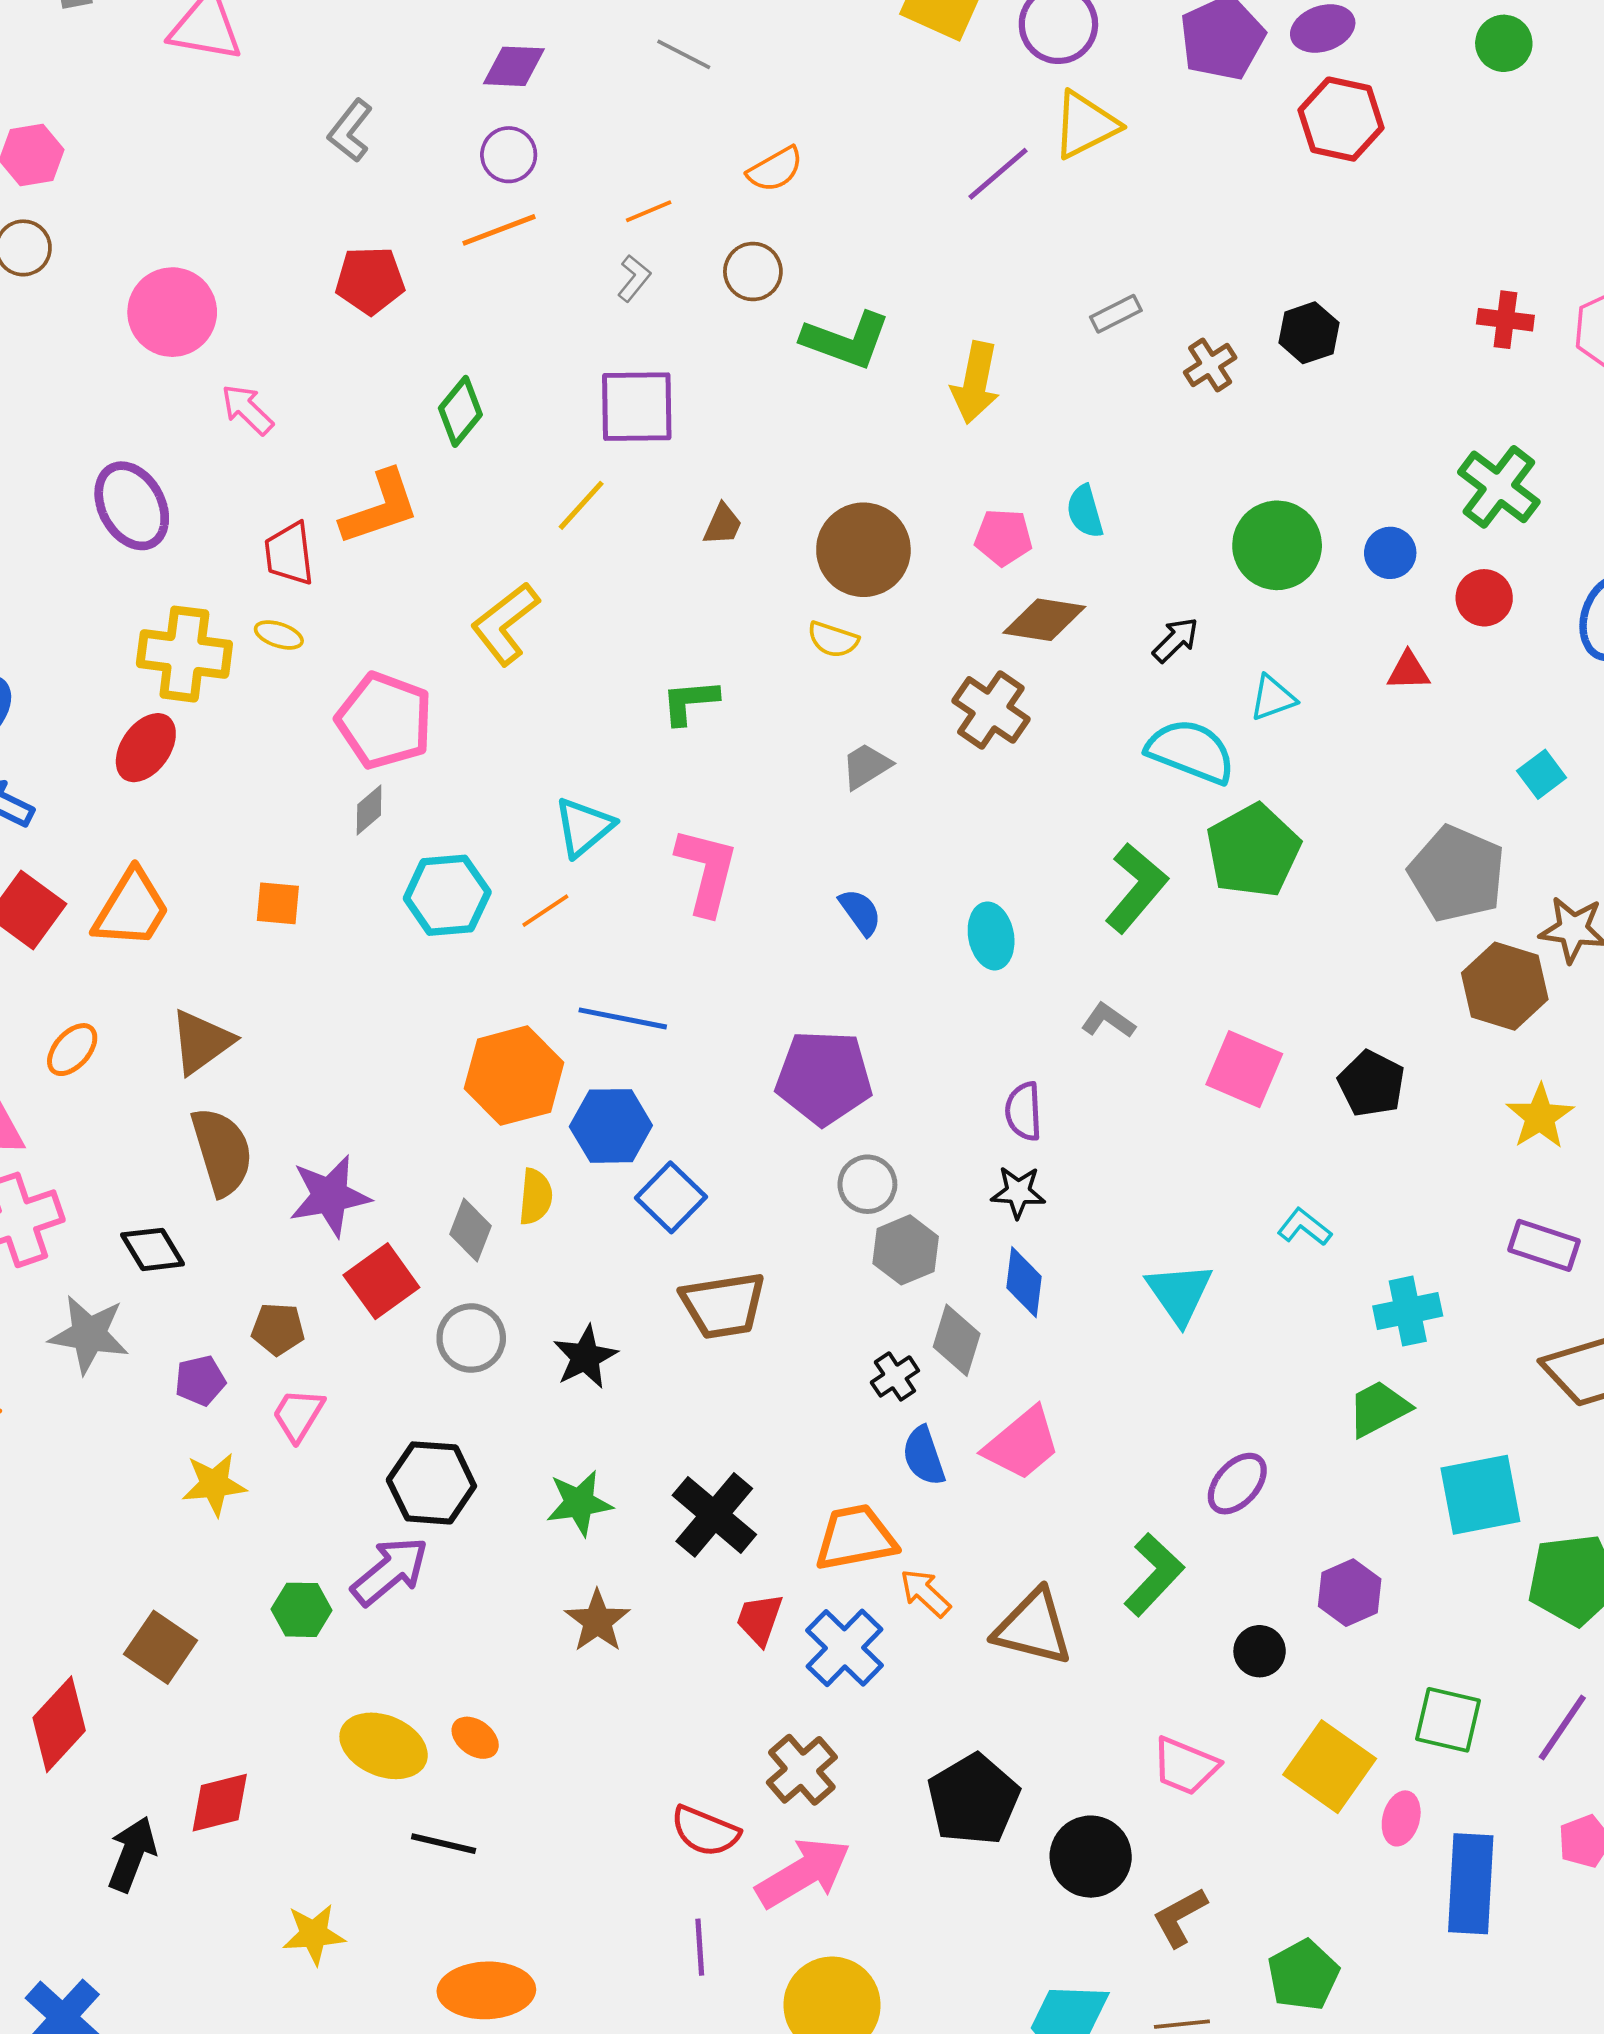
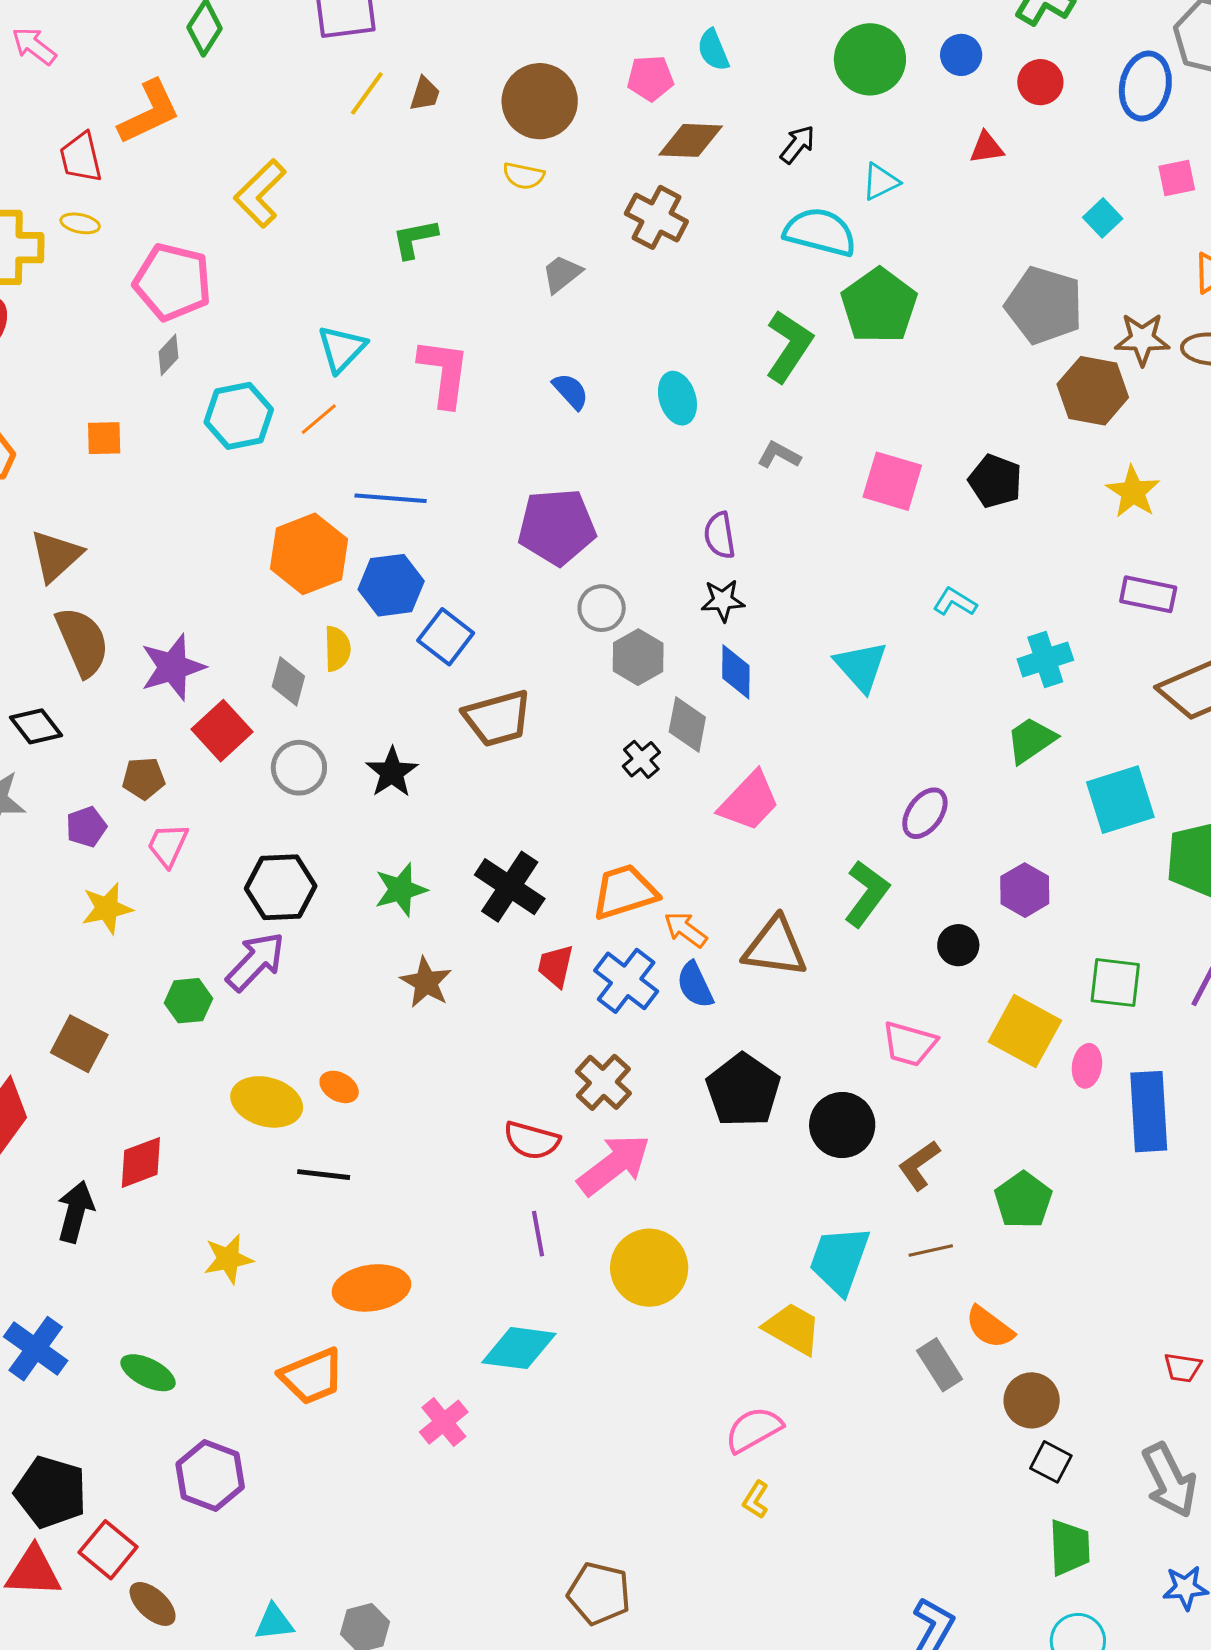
yellow line: (581, 505) -> (367, 93), moved
blue semicircle: (924, 1456) -> (695, 985), moved

